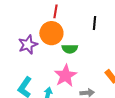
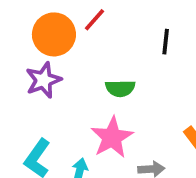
red line: (55, 11) -> (94, 20), turned 32
orange circle: (51, 33) -> (54, 34), moved

